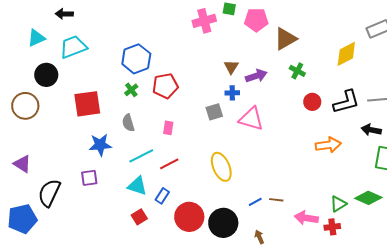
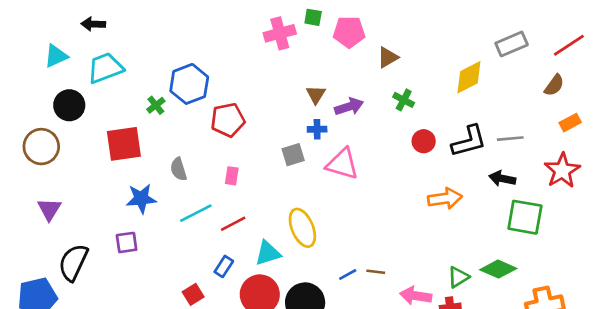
brown triangle: (285, 39) -> (388, 57), size x0.7
green cross: (131, 90) -> (156, 105), moved
purple triangle: (22, 164) -> (49, 209), moved, turned 30
cyan triangle: (137, 186) -> (268, 253), moved, turned -35

